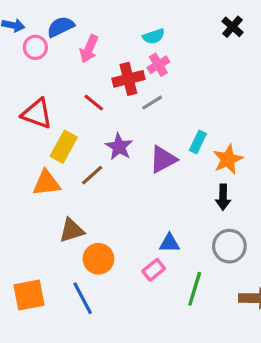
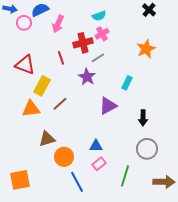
red line: (94, 103) -> (61, 58), turned 32
purple star: (119, 147) -> (87, 77), moved
purple triangle: (163, 159) -> (108, 106), moved
orange star: (228, 159) -> (146, 49), moved
blue triangle: (169, 243) -> (96, 146), moved
blue line: (83, 298) -> (77, 182), moved

